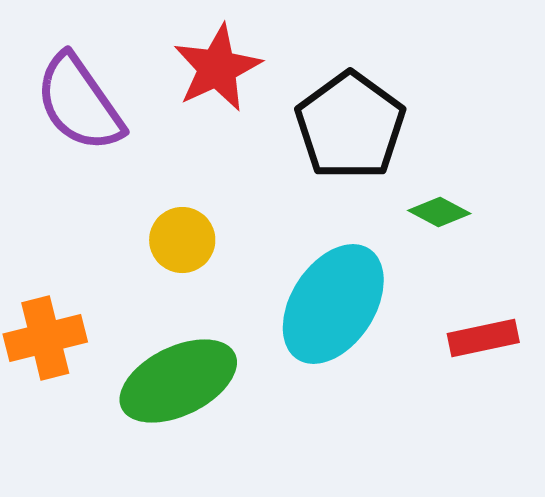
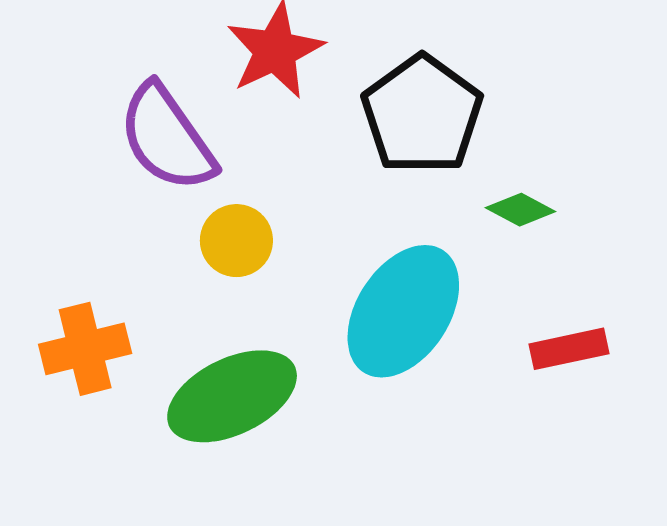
purple semicircle: (79, 103) -> (167, 138), moved

